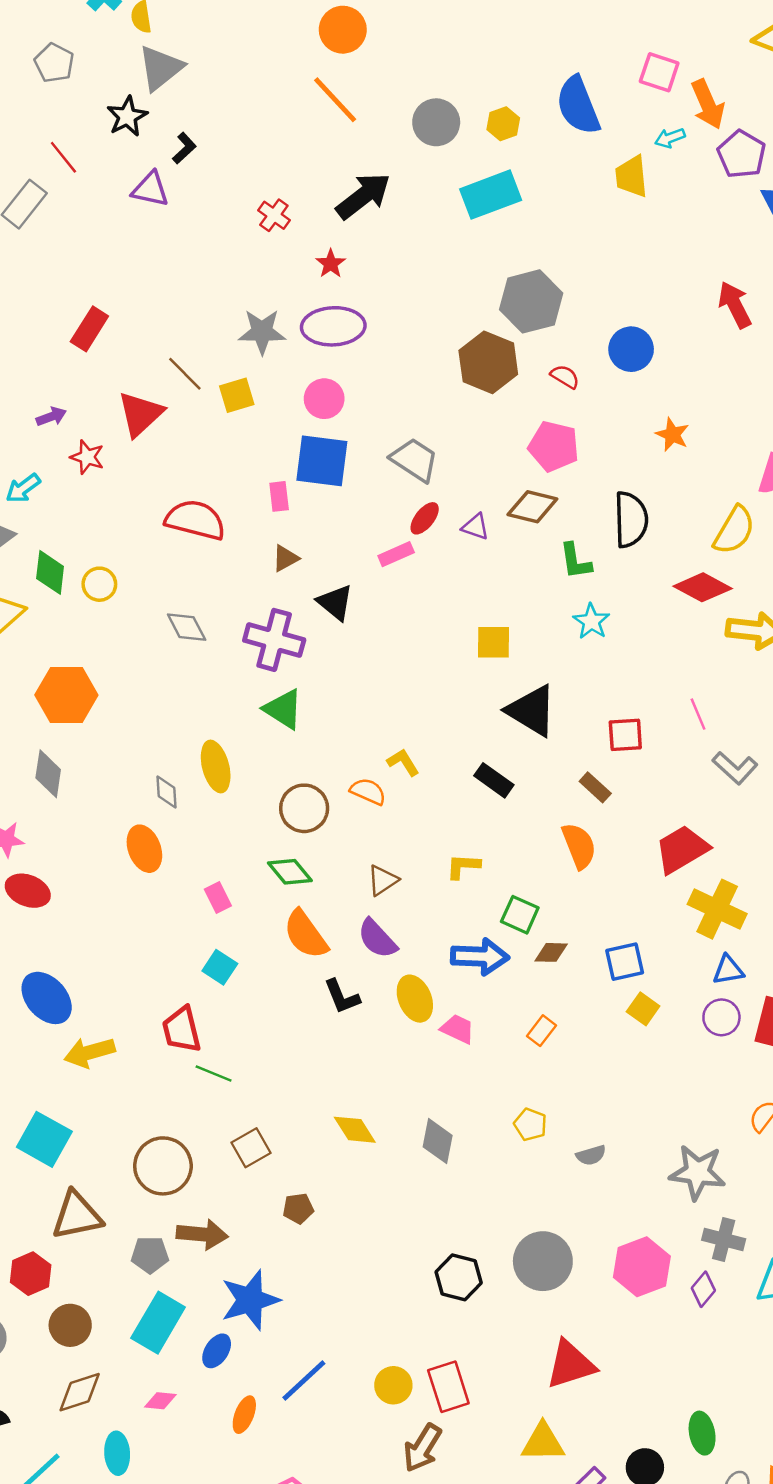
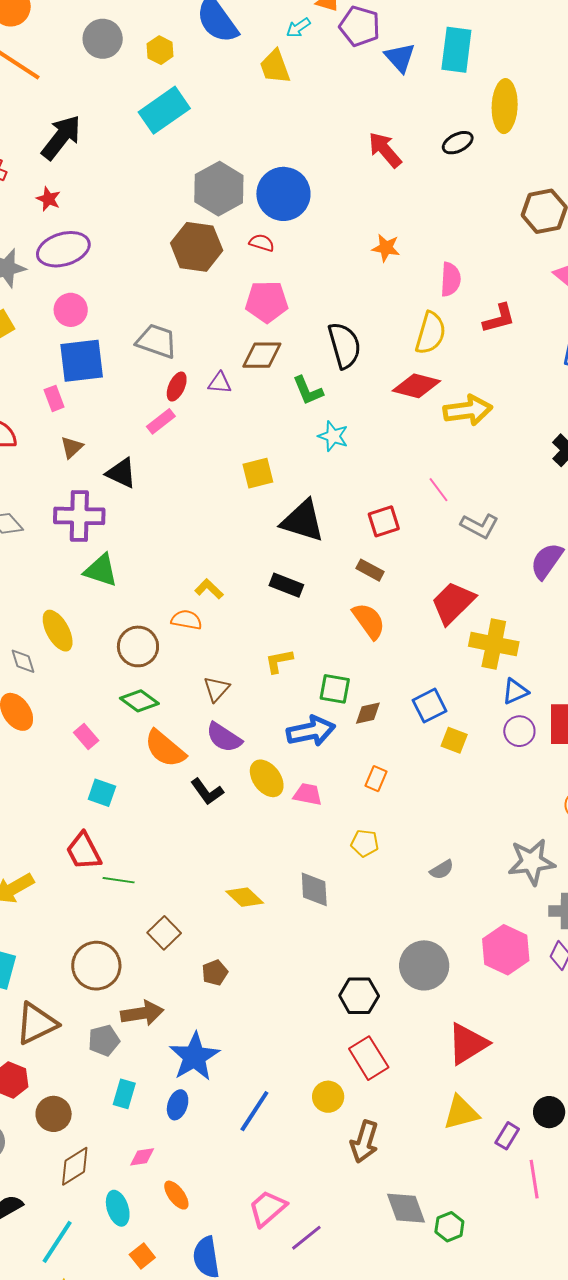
gray circle: (436, 122) -> (103, 39), moved
blue circle: (631, 349) -> (283, 194), moved, size x1.4
orange star: (672, 435) -> (386, 248), moved
yellow pentagon: (530, 1124) -> (365, 843), moved
cyan rectangle: (158, 1323) -> (124, 1094), size x0.6
red rectangle: (448, 1387) -> (369, 1058), moved
orange ellipse: (244, 1415) -> (176, 1195), moved, turned -44

